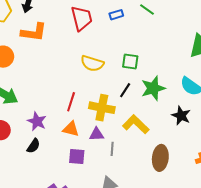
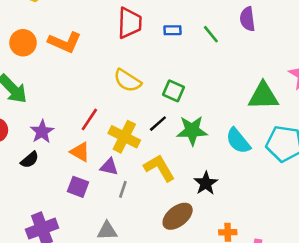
orange L-shape: (34, 32) -> (65, 42), moved
black star: (181, 116) -> (206, 183), moved
brown ellipse: (160, 158) -> (178, 216), turned 30

